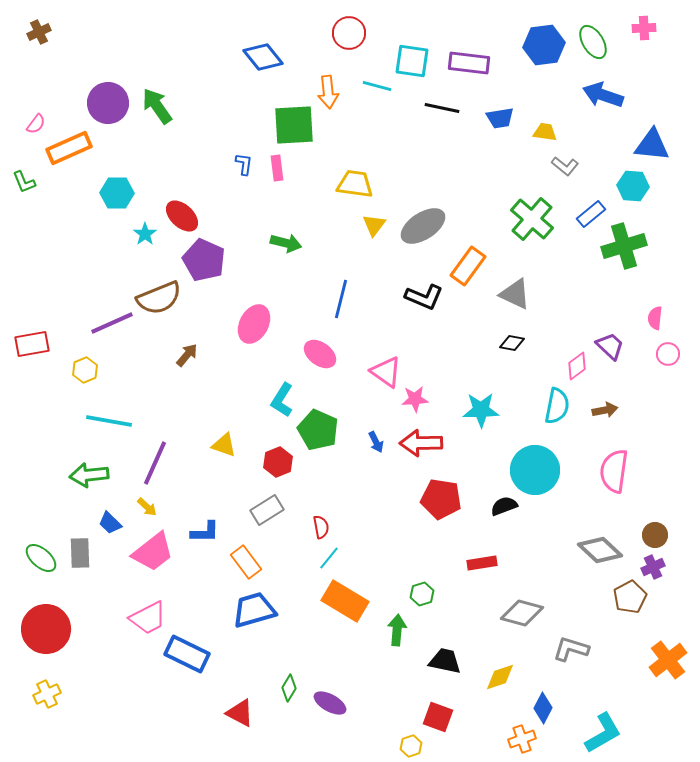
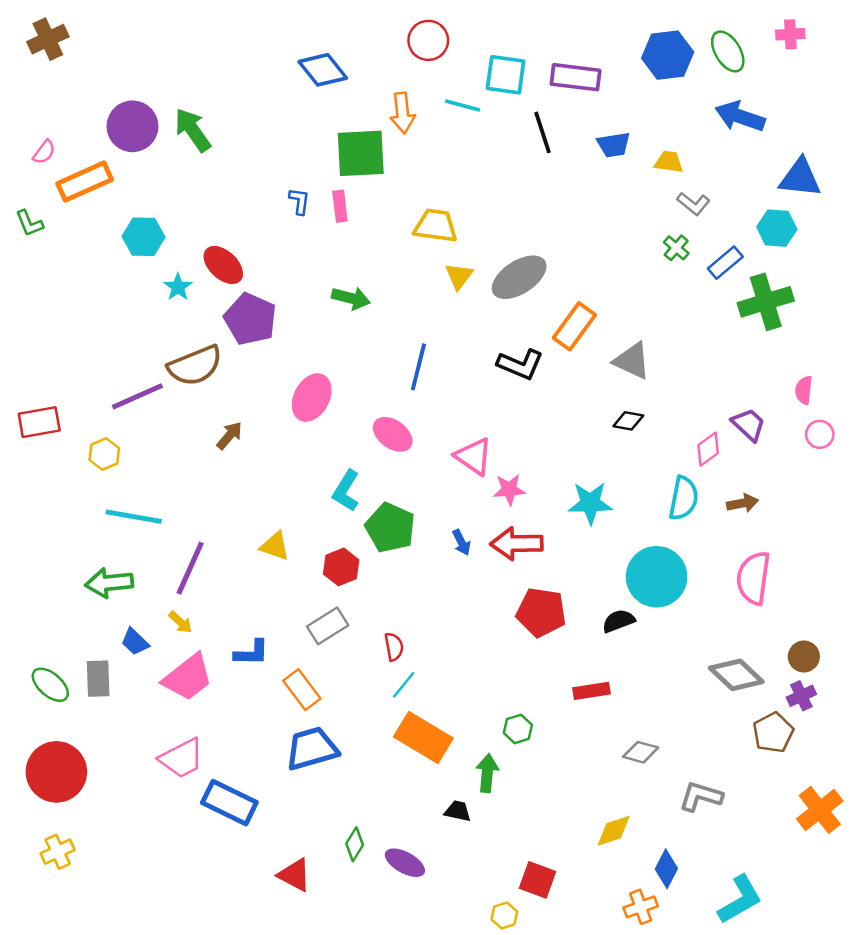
brown cross: (39, 32) -> (48, 39), size x1.4
black line: (442, 108) -> (542, 132), turned 60
green cross: (532, 219) -> (676, 248), moved, size x0.5
gray diamond: (522, 613) -> (641, 752), size x0.7
black trapezoid: (445, 661) -> (458, 811), moved, size x0.7

